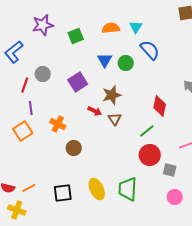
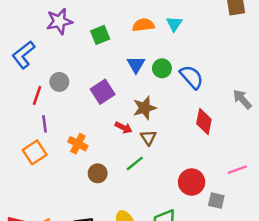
blue semicircle: (150, 50) -> (192, 77), moved
green line: (147, 131) -> (135, 163), moved

